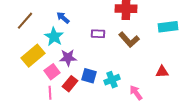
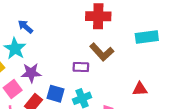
purple rectangle: (98, 34) -> (81, 67), moved

